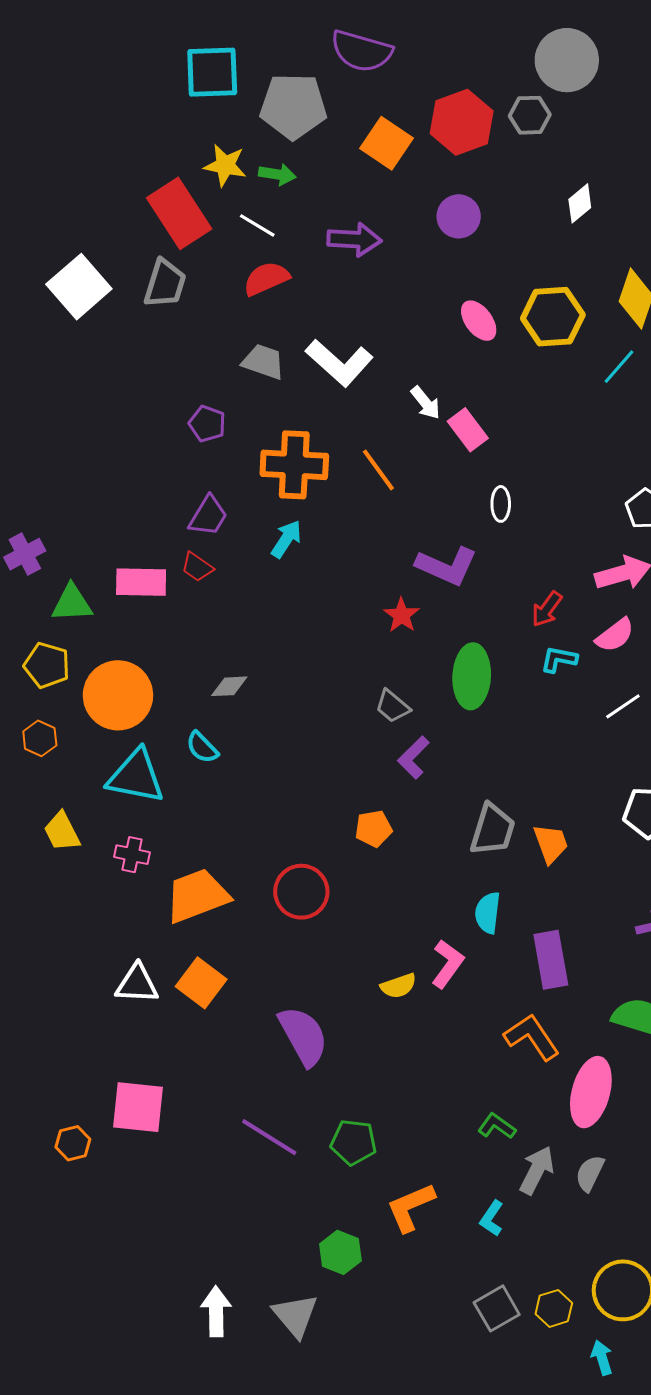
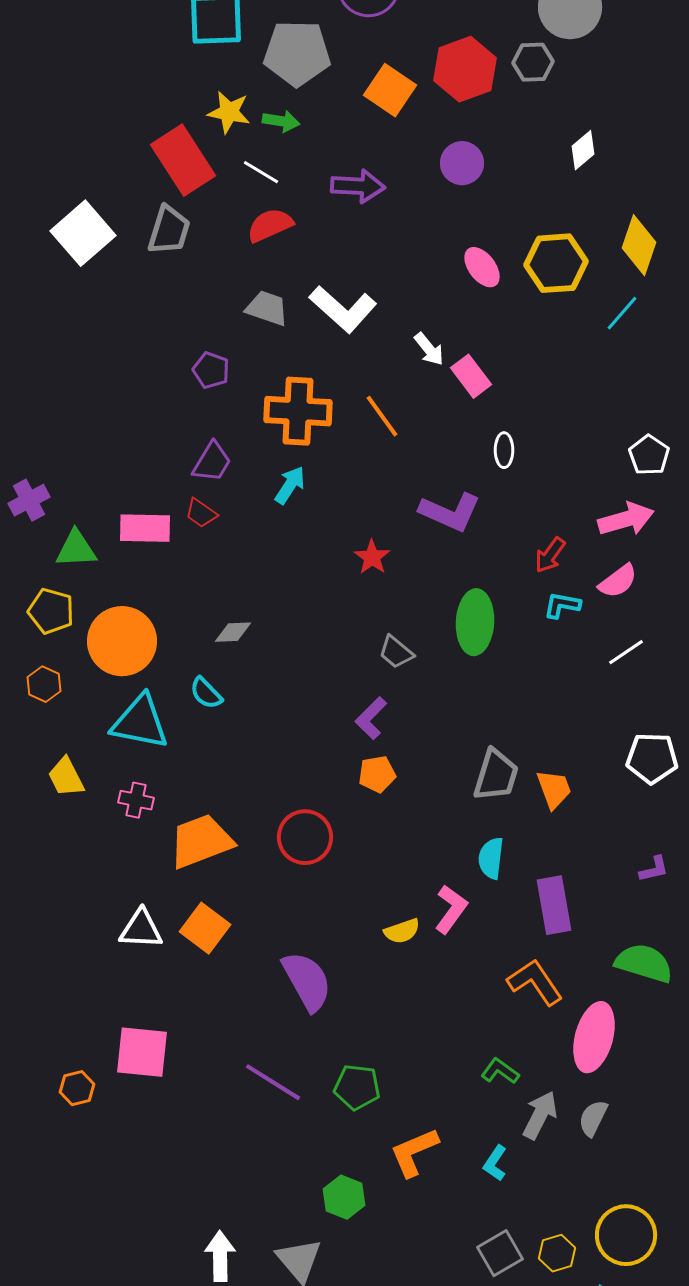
red star: (402, 615) -> (372, 557), moved
purple L-shape: (414, 757) -> (371, 718), moved

